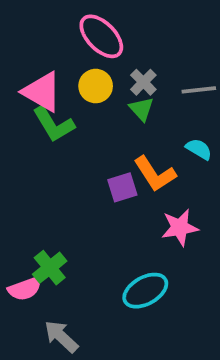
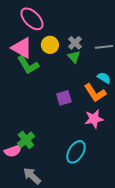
pink ellipse: (101, 36) -> (32, 19), moved
orange L-shape: (155, 174) -> (95, 93), moved
cyan ellipse: (145, 291) -> (76, 152), turned -30

